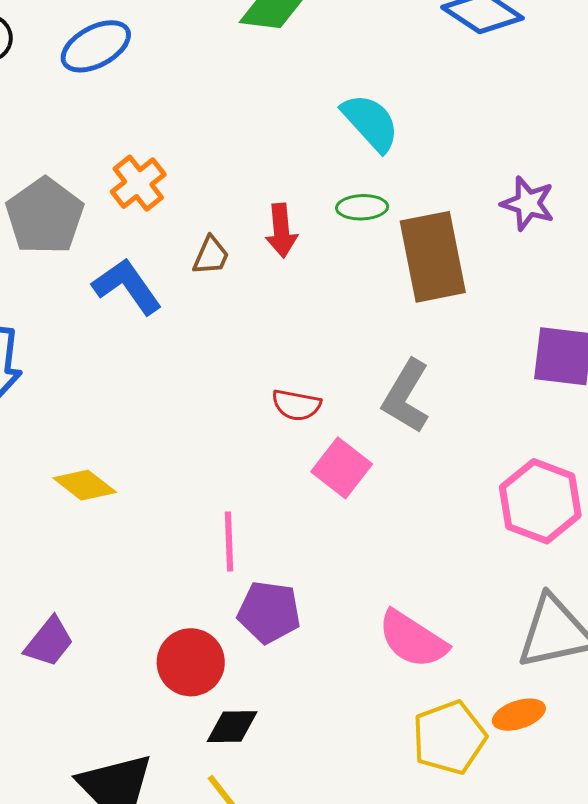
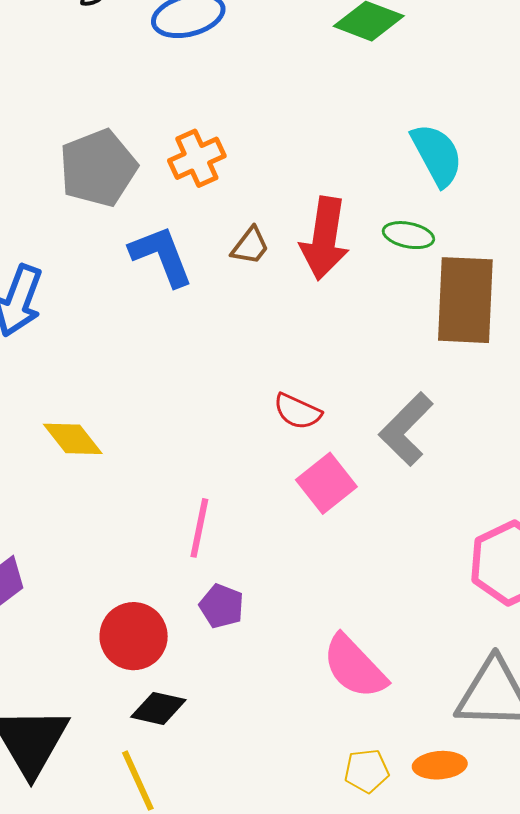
red arrow: (281, 231) -> (325, 238), size x1.5
purple pentagon: (269, 612) -> (222, 606), size x0.7
yellow pentagon: (449, 738) -> (367, 771), size x0.6

